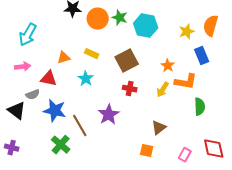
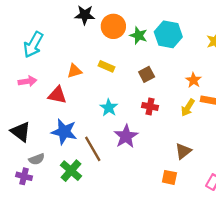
green star: (120, 18) -> (139, 35), moved
brown square: (127, 61) -> (147, 74), size x0.6
cyan star: (86, 79) -> (109, 108), moved
gray semicircle: (33, 95) -> (37, 159), moved
purple cross: (12, 148) -> (24, 176), moved

